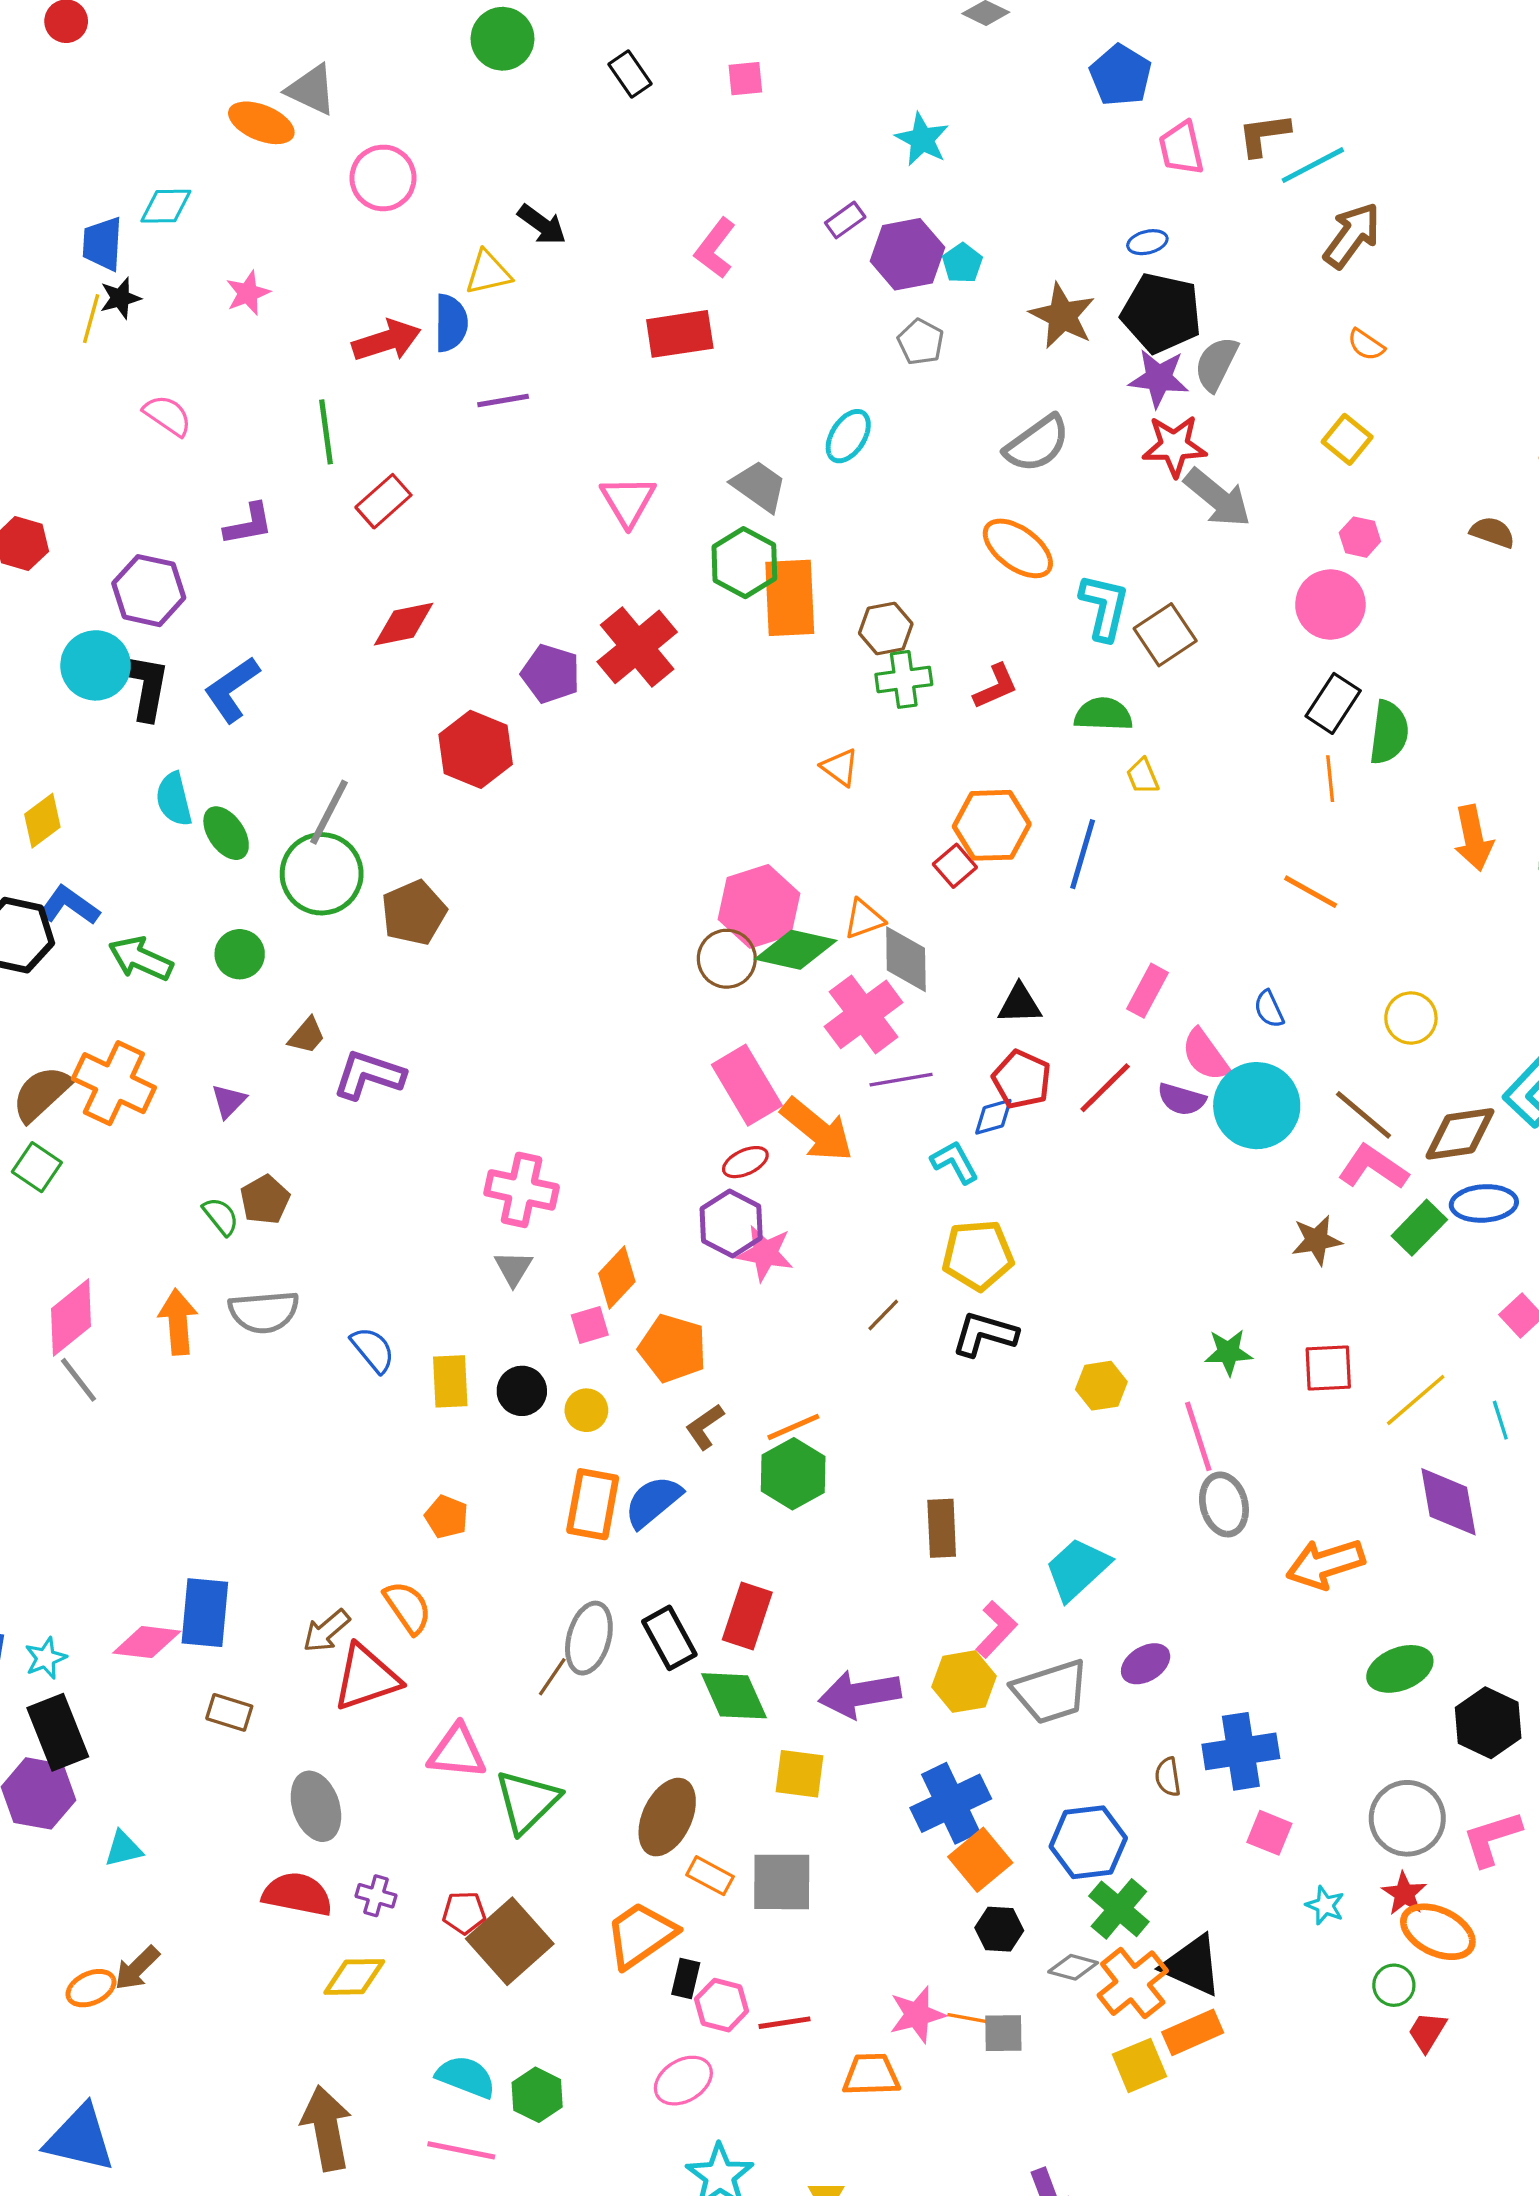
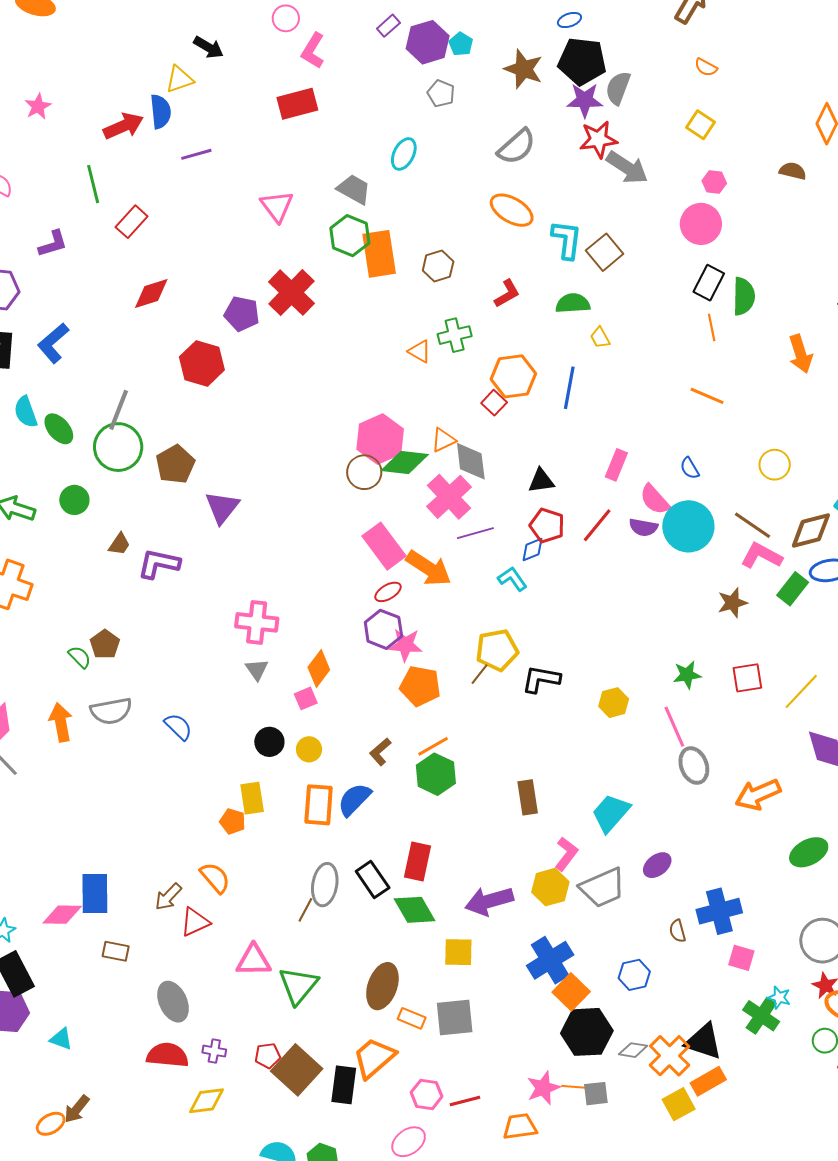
pink circle: (383, 178) -> (286, 18), moved, size x0.7
green cross: (904, 679) -> (455, 335), moved
purple triangle: (229, 1101) -> (222, 507), moved, size x1.6
yellow pentagon: (978, 1255) -> (497, 650), moved
orange pentagon: (673, 1348) -> (420, 686), moved
yellow rectangle: (450, 1381) -> (252, 798), moved
red triangle: (366, 1678) -> (195, 922), size x0.7
blue hexagon: (1088, 1842) -> (634, 975), size x0.7
cyan triangle: (123, 1849) -> (61, 1039), turned 40
green cross: (1119, 1909) -> (761, 1016), moved
black hexagon: (999, 1929) -> (587, 1032), size x1.8
black rectangle: (686, 1979) -> (344, 1085), moved, size x1.6

